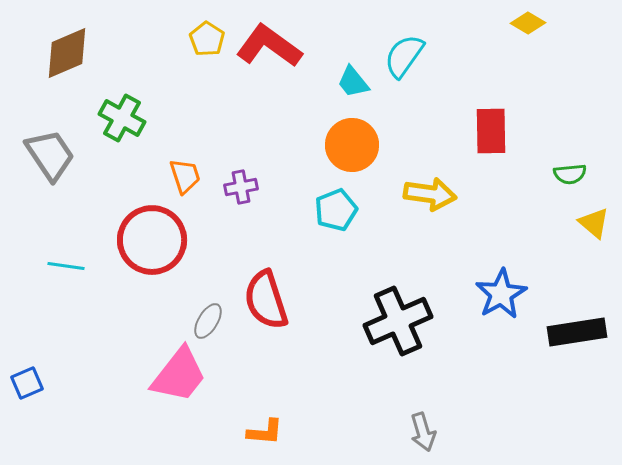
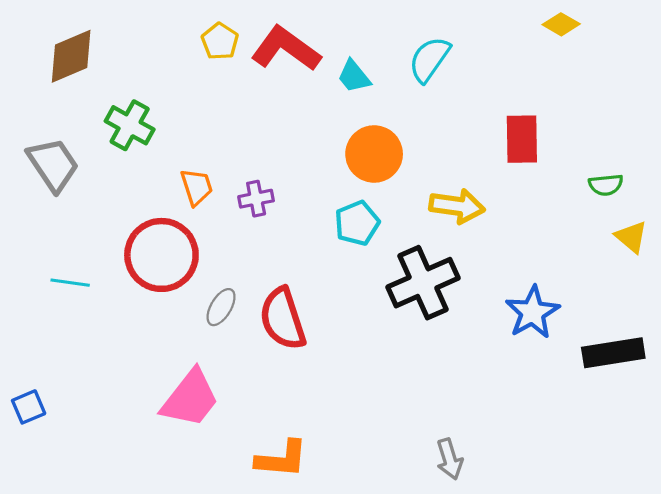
cyan trapezoid: (353, 82) -> (354, 76), moved
gray ellipse: (208, 321) -> (221, 307), moved
black cross: (398, 321) -> (423, 283), moved
orange L-shape: (265, 432) -> (282, 459), size x1.4

